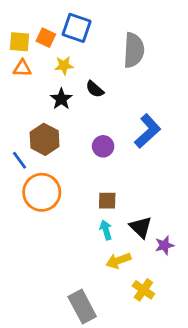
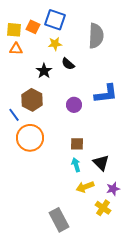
yellow star: (64, 66) -> (55, 44), moved
blue L-shape: (148, 131) -> (106, 94), turned 35
purple star: (164, 245) -> (113, 189), moved

